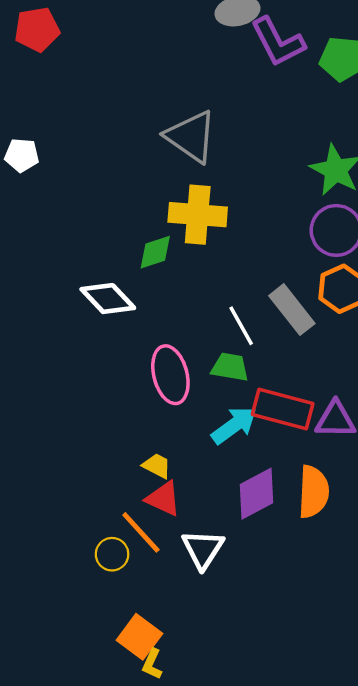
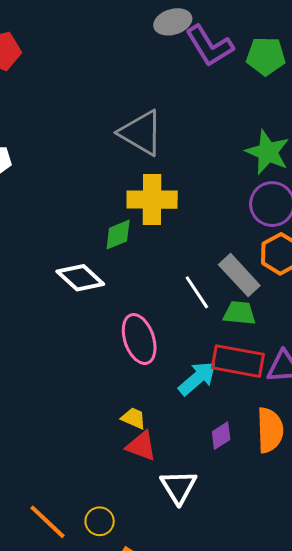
green trapezoid: (230, 367) -> (239, 313), moved
purple diamond: (257, 494) -> (221, 436), size x0.6
orange line: (141, 532) -> (48, 522), moved
yellow circle: (112, 554) -> (100, 521), moved

